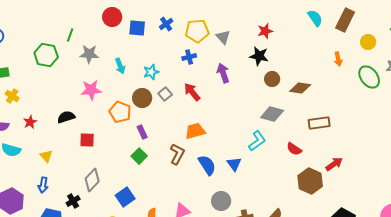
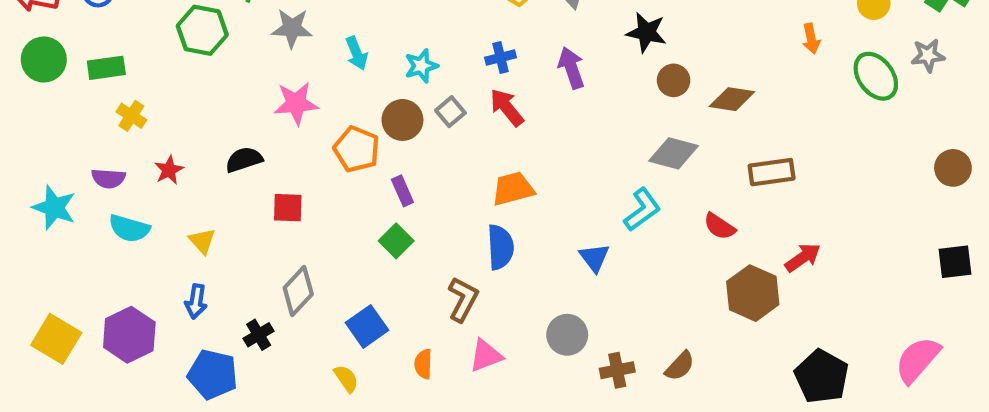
blue cross: (189, 57) -> (500, 57), moved
brown L-shape: (177, 154) -> (463, 299), moved
blue semicircle: (207, 165) -> (500, 247), moved, turned 30

